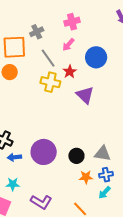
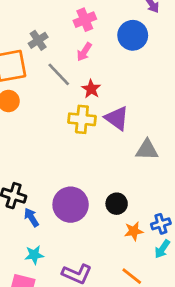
blue circle: (96, 57) -> (133, 35), moved
yellow cross: (50, 82) -> (82, 119), moved
gray triangle: (103, 154) -> (147, 150), moved
blue arrow: (14, 157) -> (31, 217), turned 72

